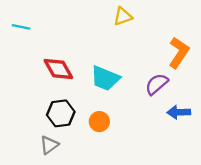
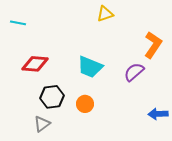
red diamond: (58, 69) -> (35, 64), moved, turned -56
blue arrow: (179, 112) -> (158, 114), moved

